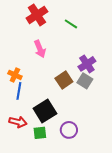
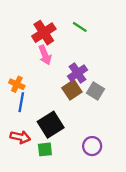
red cross: (37, 15) -> (44, 33), moved
purple cross: (87, 64) -> (78, 73), moved
purple circle: (69, 130) -> (92, 146), moved

